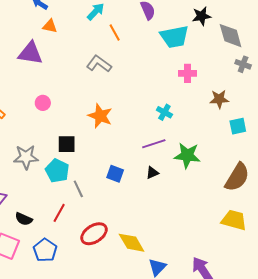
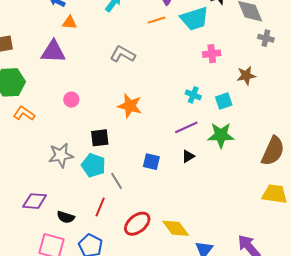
orange line: (115, 33) -> (156, 20), moved, turned -72
cyan square: (238, 126) -> (224, 101), moved

